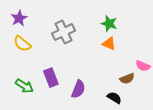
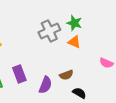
gray cross: (64, 32) -> (49, 31), moved
brown semicircle: (127, 79) -> (66, 75), moved

